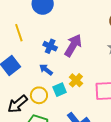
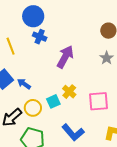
blue cross: (50, 46) -> (40, 37), moved
blue arrow: (46, 70) -> (24, 84), moved

